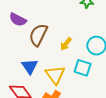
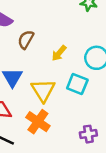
brown semicircle: (38, 35) -> (26, 39), size x0.7

